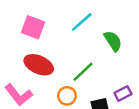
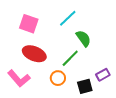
green semicircle: (113, 41) -> (83, 38), moved

